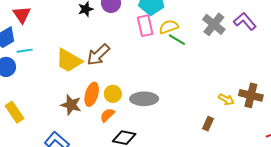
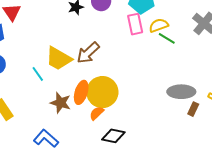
cyan line: (25, 51) -> (38, 74), moved, turned 63
yellow circle: (113, 94) -> (102, 92), size x1.8
gray ellipse: (144, 99) -> (181, 92), moved
brown rectangle: (208, 124) -> (193, 109), moved

